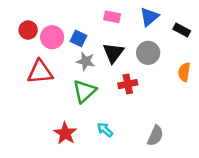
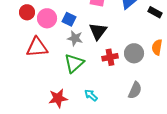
gray circle: (148, 53) -> (134, 53), moved
red star: (65, 133) -> (58, 98), turned 30
gray semicircle: (155, 136) -> (135, 90), moved

